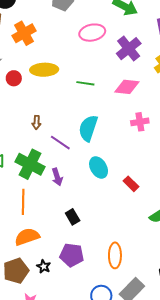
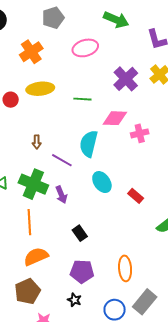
orange cross: (24, 33) -> (31, 52), moved
purple cross: (129, 49) -> (126, 79), moved
pink diamond: (127, 87) -> (115, 118), moved
black star: (44, 266) -> (74, 300), moved

